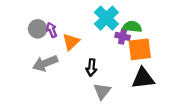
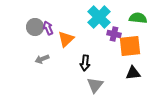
green semicircle: (132, 27) -> (138, 18), moved
gray arrow: (45, 63) -> (42, 59), size x0.6
black triangle: (143, 78) -> (133, 73), size x0.7

